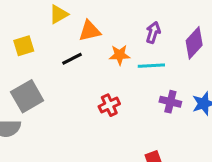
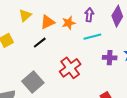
orange star: (120, 55) -> (69, 23), moved
gray square: (27, 96) -> (33, 82), moved
red cross: (109, 105) -> (70, 68), size x1.5

